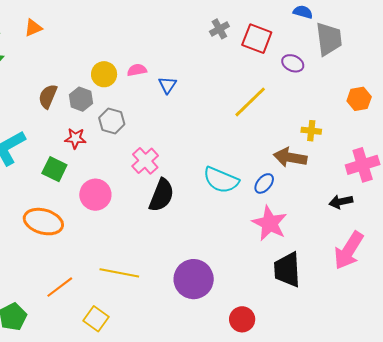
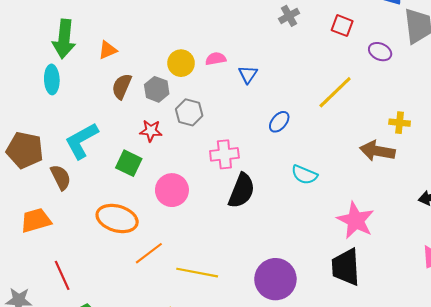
orange triangle: (33, 28) -> (108, 50), moved
gray cross: (219, 29) -> (289, 16), moved
red square: (257, 39) -> (342, 26), size x0.7
pink cross: (145, 161) -> (224, 154), turned 36
cyan semicircle: (221, 180) -> (304, 175), size x0.7
blue ellipse: (264, 183) -> (279, 122), moved
black trapezoid: (287, 270) -> (346, 267), moved
orange line: (60, 287) -> (149, 253), moved

